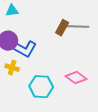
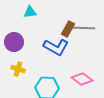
cyan triangle: (12, 11) -> (30, 12), moved
blue L-shape: (24, 49) -> (56, 47), moved

